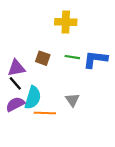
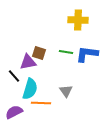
yellow cross: (66, 22) -> (78, 20), moved
purple triangle: (16, 68) -> (28, 62), moved
purple semicircle: (15, 104) -> (14, 112), moved

